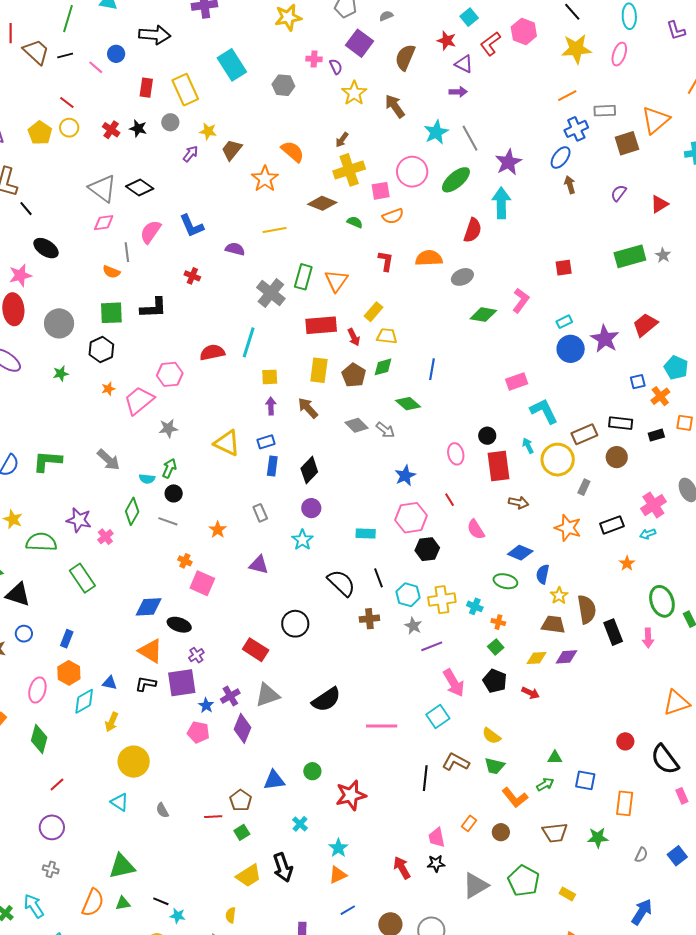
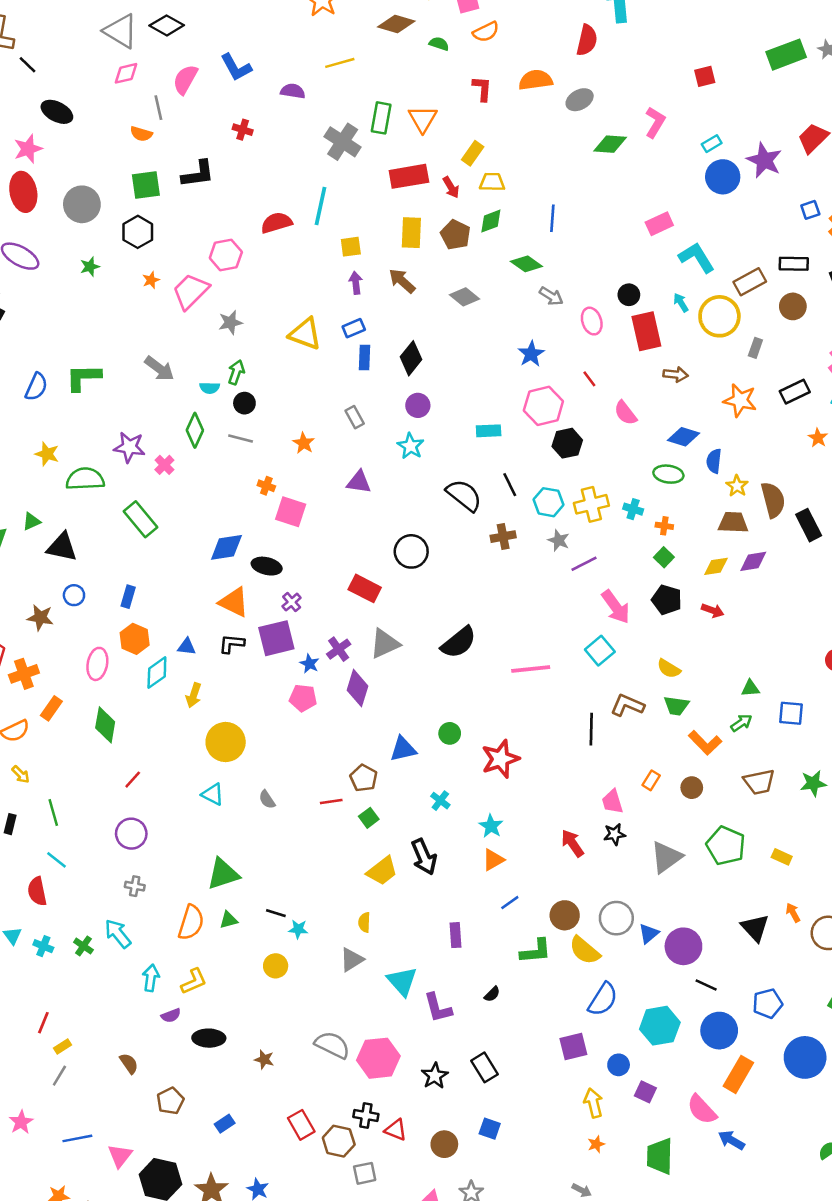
gray arrow: (385, 430) -> (551, 296), moved

